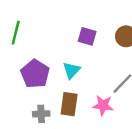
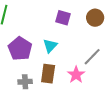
pink star: (103, 105) -> (76, 75), turned 30

